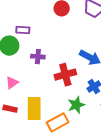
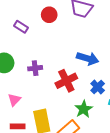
purple rectangle: (23, 30) -> (21, 27), moved, turned 40

